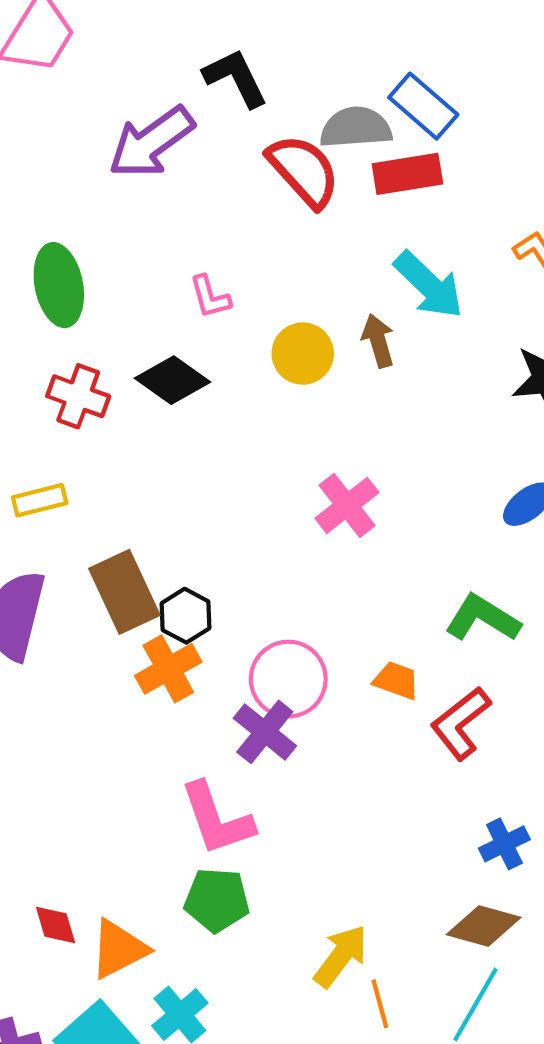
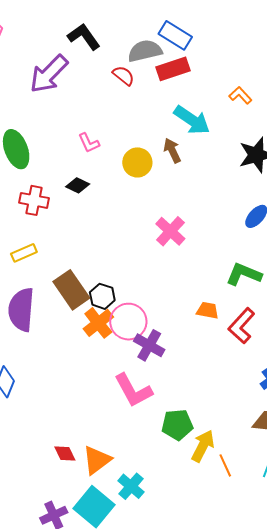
red semicircle: (304, 171) -> (123, 76), size x0.6
black diamond: (172, 380) -> (78, 185), size x0.7
pink circle: (288, 679) -> (128, 322), moved
green pentagon: (217, 900) -> (177, 425), moved

